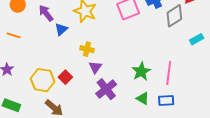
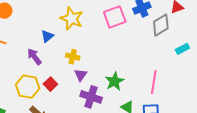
purple arrow: (46, 13) -> (34, 57), moved
green star: (141, 71) -> (115, 81), moved
purple cross: (106, 89) -> (91, 97), turned -35

